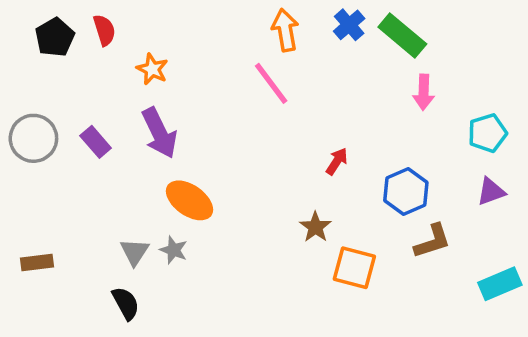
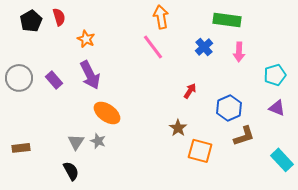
blue cross: (349, 25) -> (204, 47), moved
green rectangle: (402, 35) -> (227, 20), turned -32
purple triangle: (491, 192) -> (277, 108), turned 42
cyan rectangle: (500, 284) -> (282, 160), turned 70

